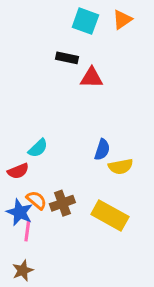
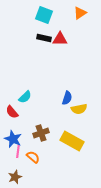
cyan square: (85, 21) -> (44, 15), moved
red triangle: (92, 78) -> (60, 39), moved
red semicircle: (18, 171) -> (12, 112), turned 72
orange semicircle: (36, 200) -> (33, 157), moved

